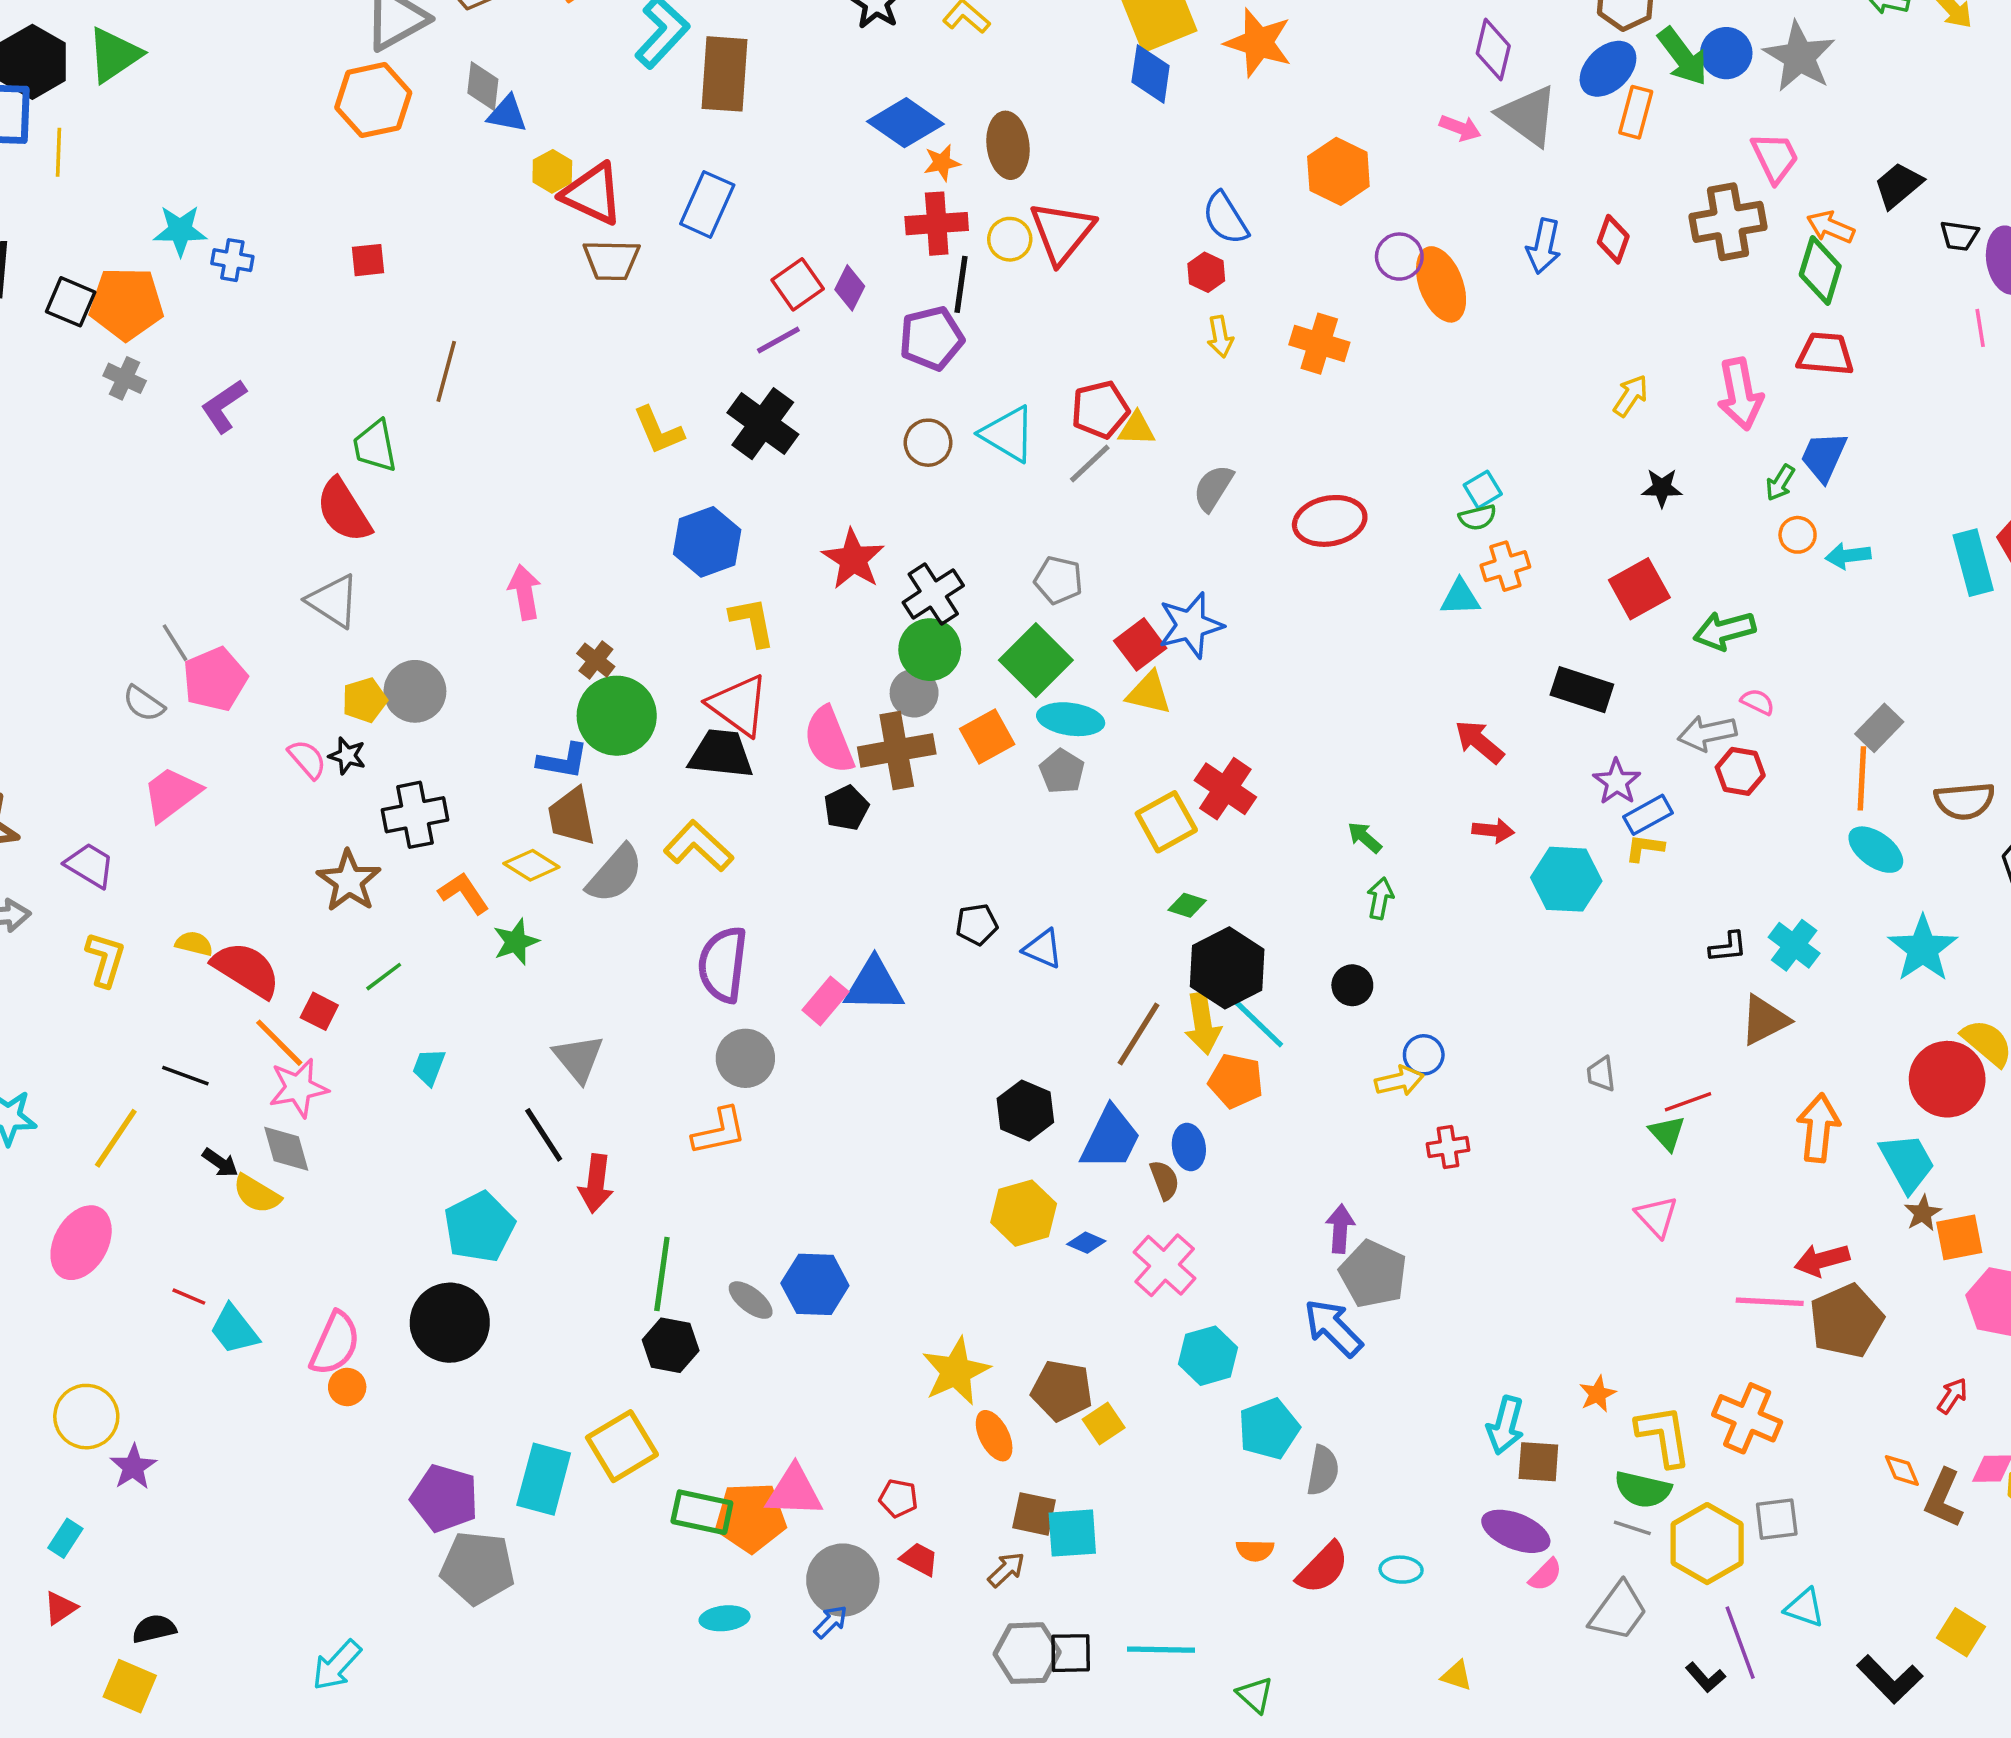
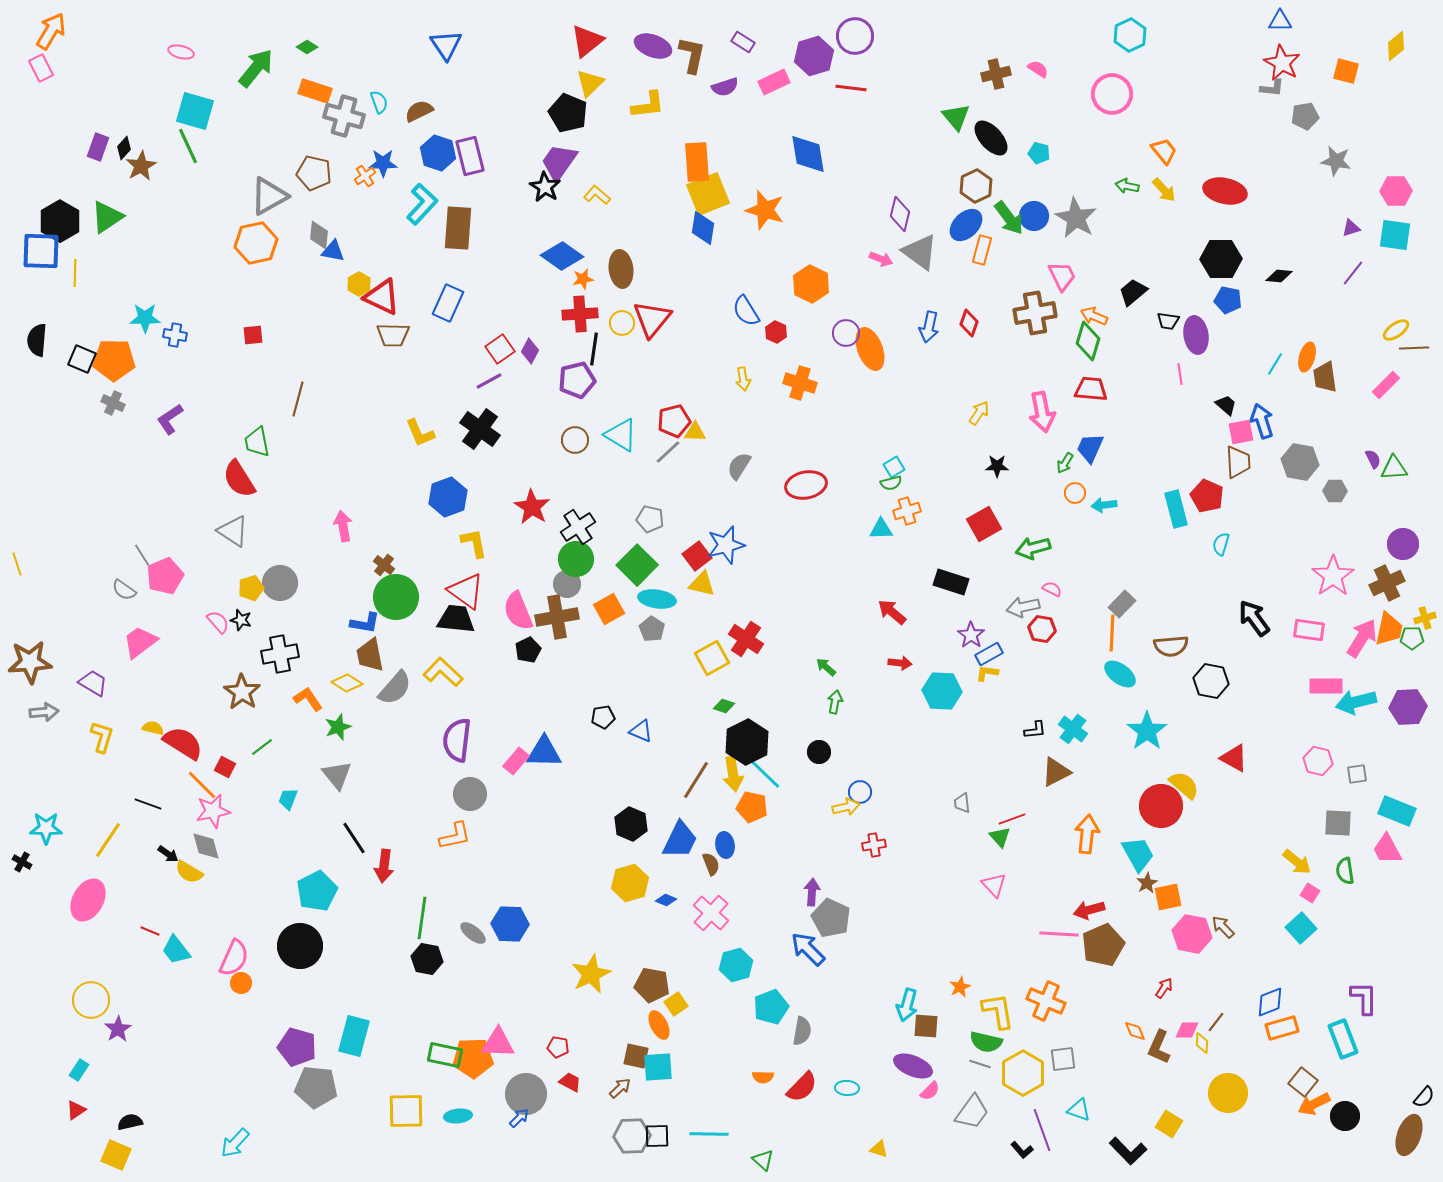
red hexagon: (1206, 272) -> (776, 332), moved
gray triangle: (578, 1058) -> (337, 775), moved
orange ellipse: (994, 1436) -> (659, 1025), moved
yellow square: (622, 1446) -> (406, 1111), moved, turned 30

